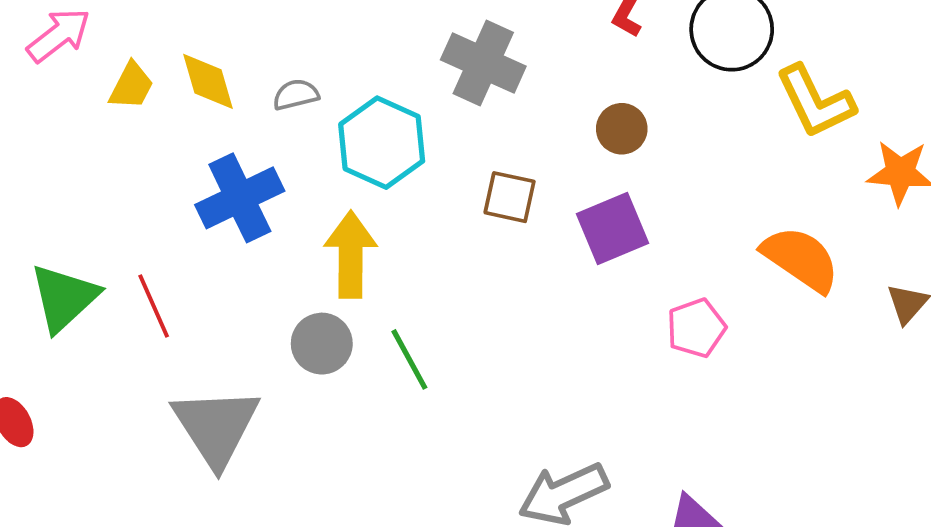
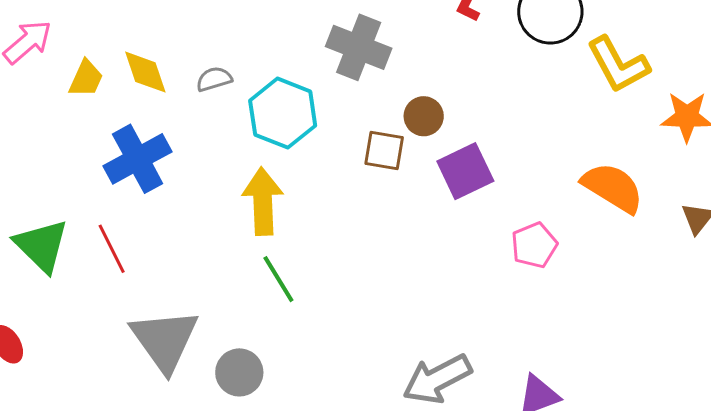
brown circle: (622, 129) -> (424, 116), moved
blue cross: (240, 198) -> (138, 159), moved
green triangle: (64, 298) -> (42, 246), turned -30
gray circle: (322, 344) -> (239, 372), moved
green line: (409, 359) -> (278, 279), moved

